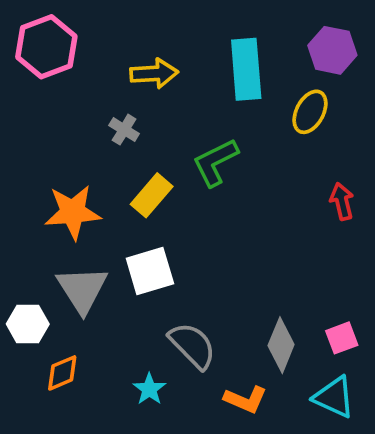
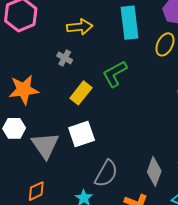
orange star: (73, 212) -> (24, 90), moved
white hexagon: (28, 324) -> (14, 128), moved
gray semicircle: (192, 346) -> (106, 173), turned 76

